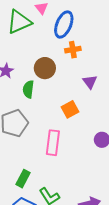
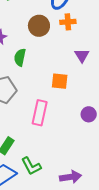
brown circle: (45, 68) -> (39, 26), moved
orange square: (70, 109) -> (60, 81), turned 30

